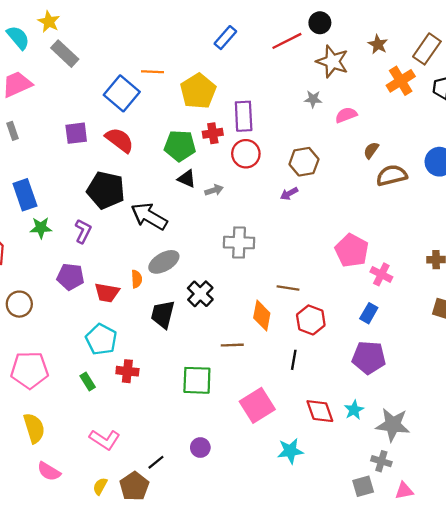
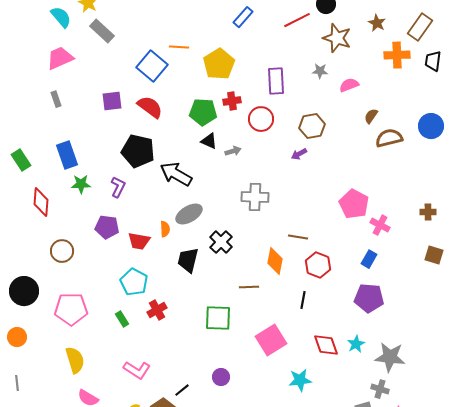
orange cross: (401, 81) -> (397, 55), turned 30
purple rectangle: (244, 116) -> (276, 81), moved
red cross: (127, 371) -> (157, 310), turned -36

